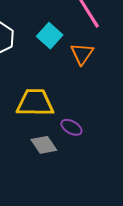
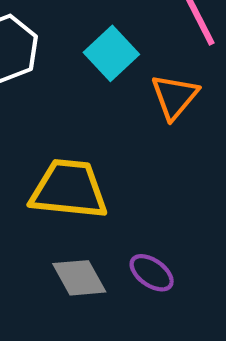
purple ellipse: (71, 127) -> (152, 273), moved

